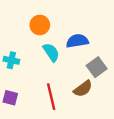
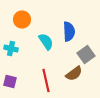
orange circle: (40, 25) -> (22, 20), moved
blue semicircle: (77, 41) -> (69, 32), turned 96

